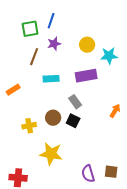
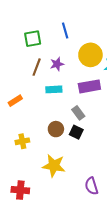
blue line: (51, 21) -> (65, 30), moved, turned -35
purple star: (54, 44) -> (57, 64), moved
yellow circle: (87, 45) -> (90, 55), size x1.5
yellow cross: (29, 126) -> (22, 141), moved

